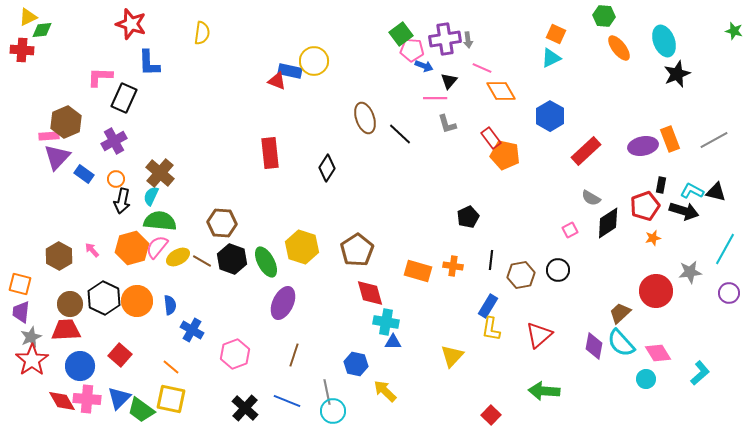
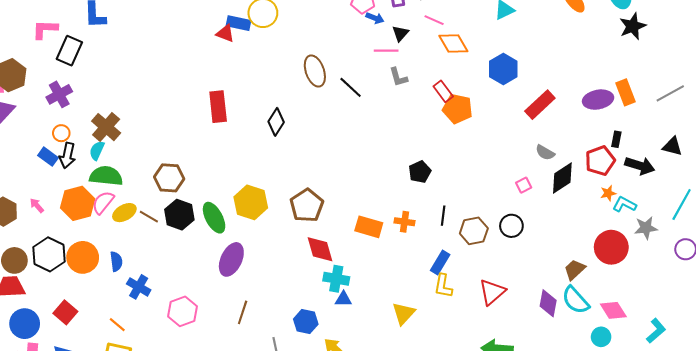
blue rectangle: (84, 174) -> (48, 157), moved
cyan L-shape: (692, 191) -> (624, 204), moved

